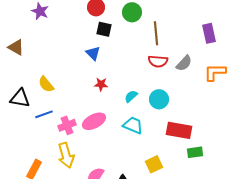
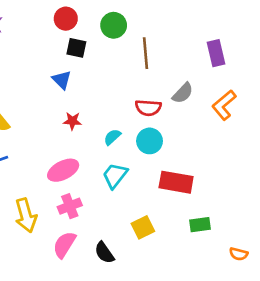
red semicircle: (158, 61) -> (148, 108), moved
orange L-shape: (215, 72) -> (224, 105), turned -40
pink cross: (67, 125) -> (70, 206), moved
cyan trapezoid: (133, 125) -> (115, 176), turned -75
green rectangle: (195, 152) -> (200, 225), moved

